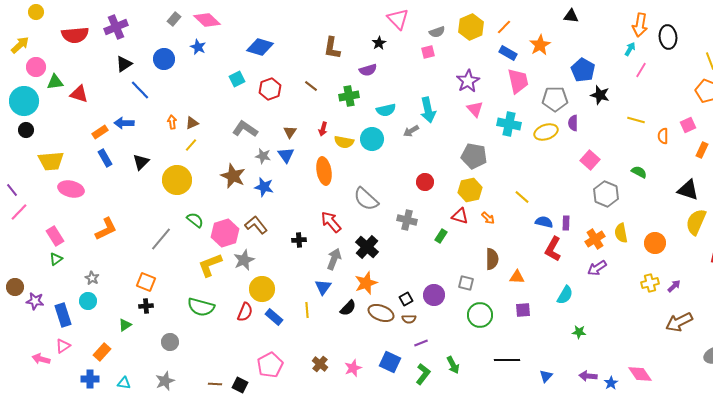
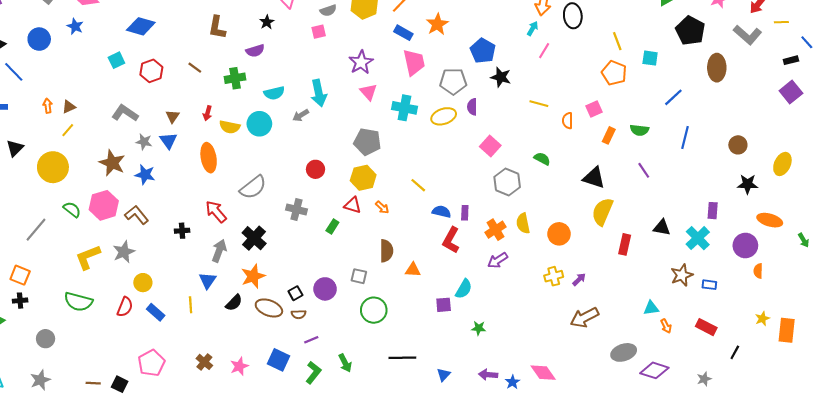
gray semicircle: (366, 199) -> (253, 187), turned -80
pink hexagon: (225, 233) -> (104, 205), moved
yellow circle: (262, 289) -> (143, 283), size x0.7
purple square: (523, 310) -> (444, 305), moved

